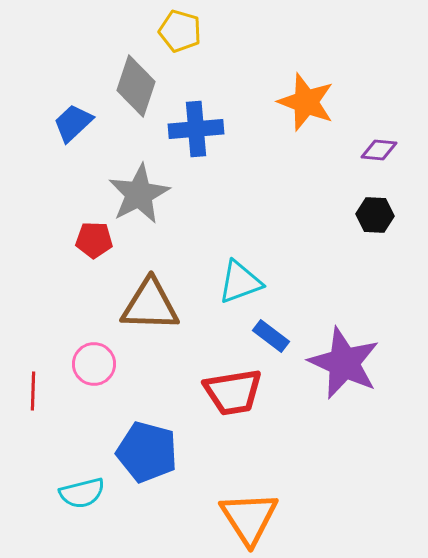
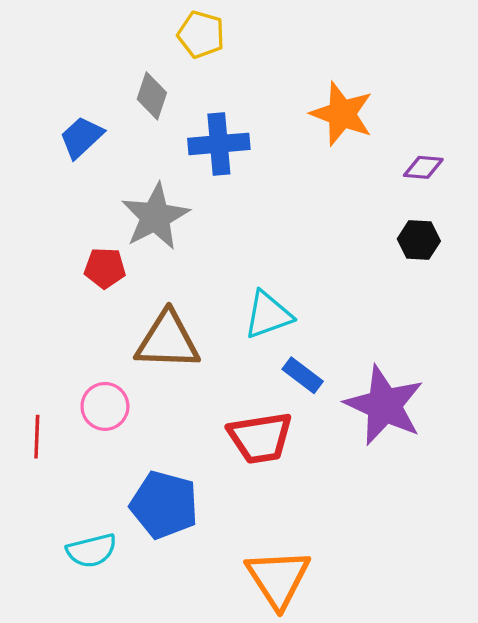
gray diamond: (136, 86) -> (152, 96), size x0.7

